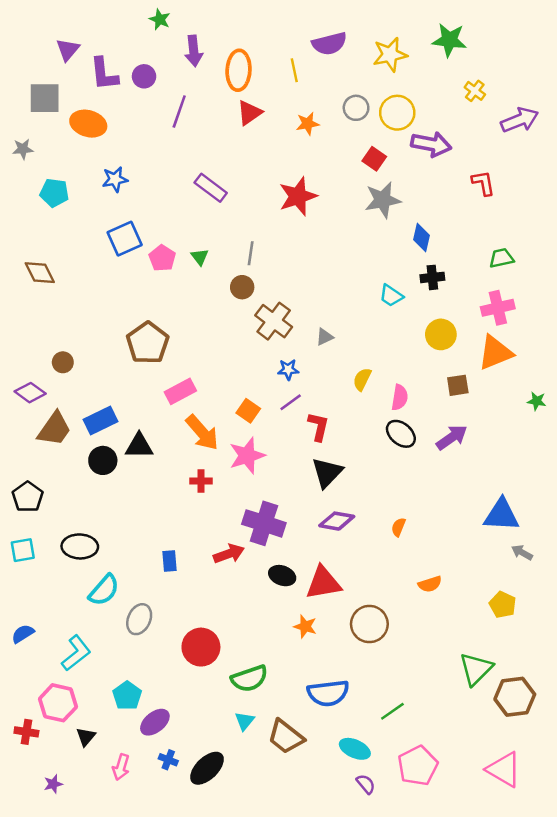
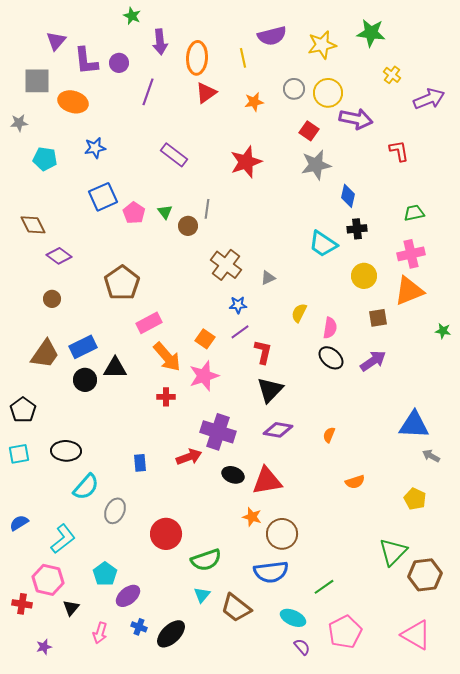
brown circle: (242, 287) -> (188, 226), moved
cyan trapezoid: (391, 296) -> (323, 244), size x1.4
purple diamond: (30, 393) -> (59, 256), moved
brown circle: (369, 624) -> (282, 534), moved

